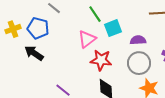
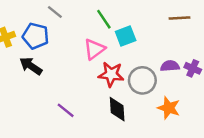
purple semicircle: (138, 40) -> (170, 66), moved
gray circle: (139, 63) -> (142, 80), moved

